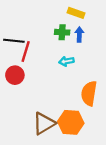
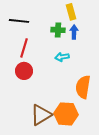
yellow rectangle: (76, 13) -> (71, 12), turned 56
black line: (14, 41) -> (19, 21), moved
red circle: (15, 75) -> (24, 71), moved

